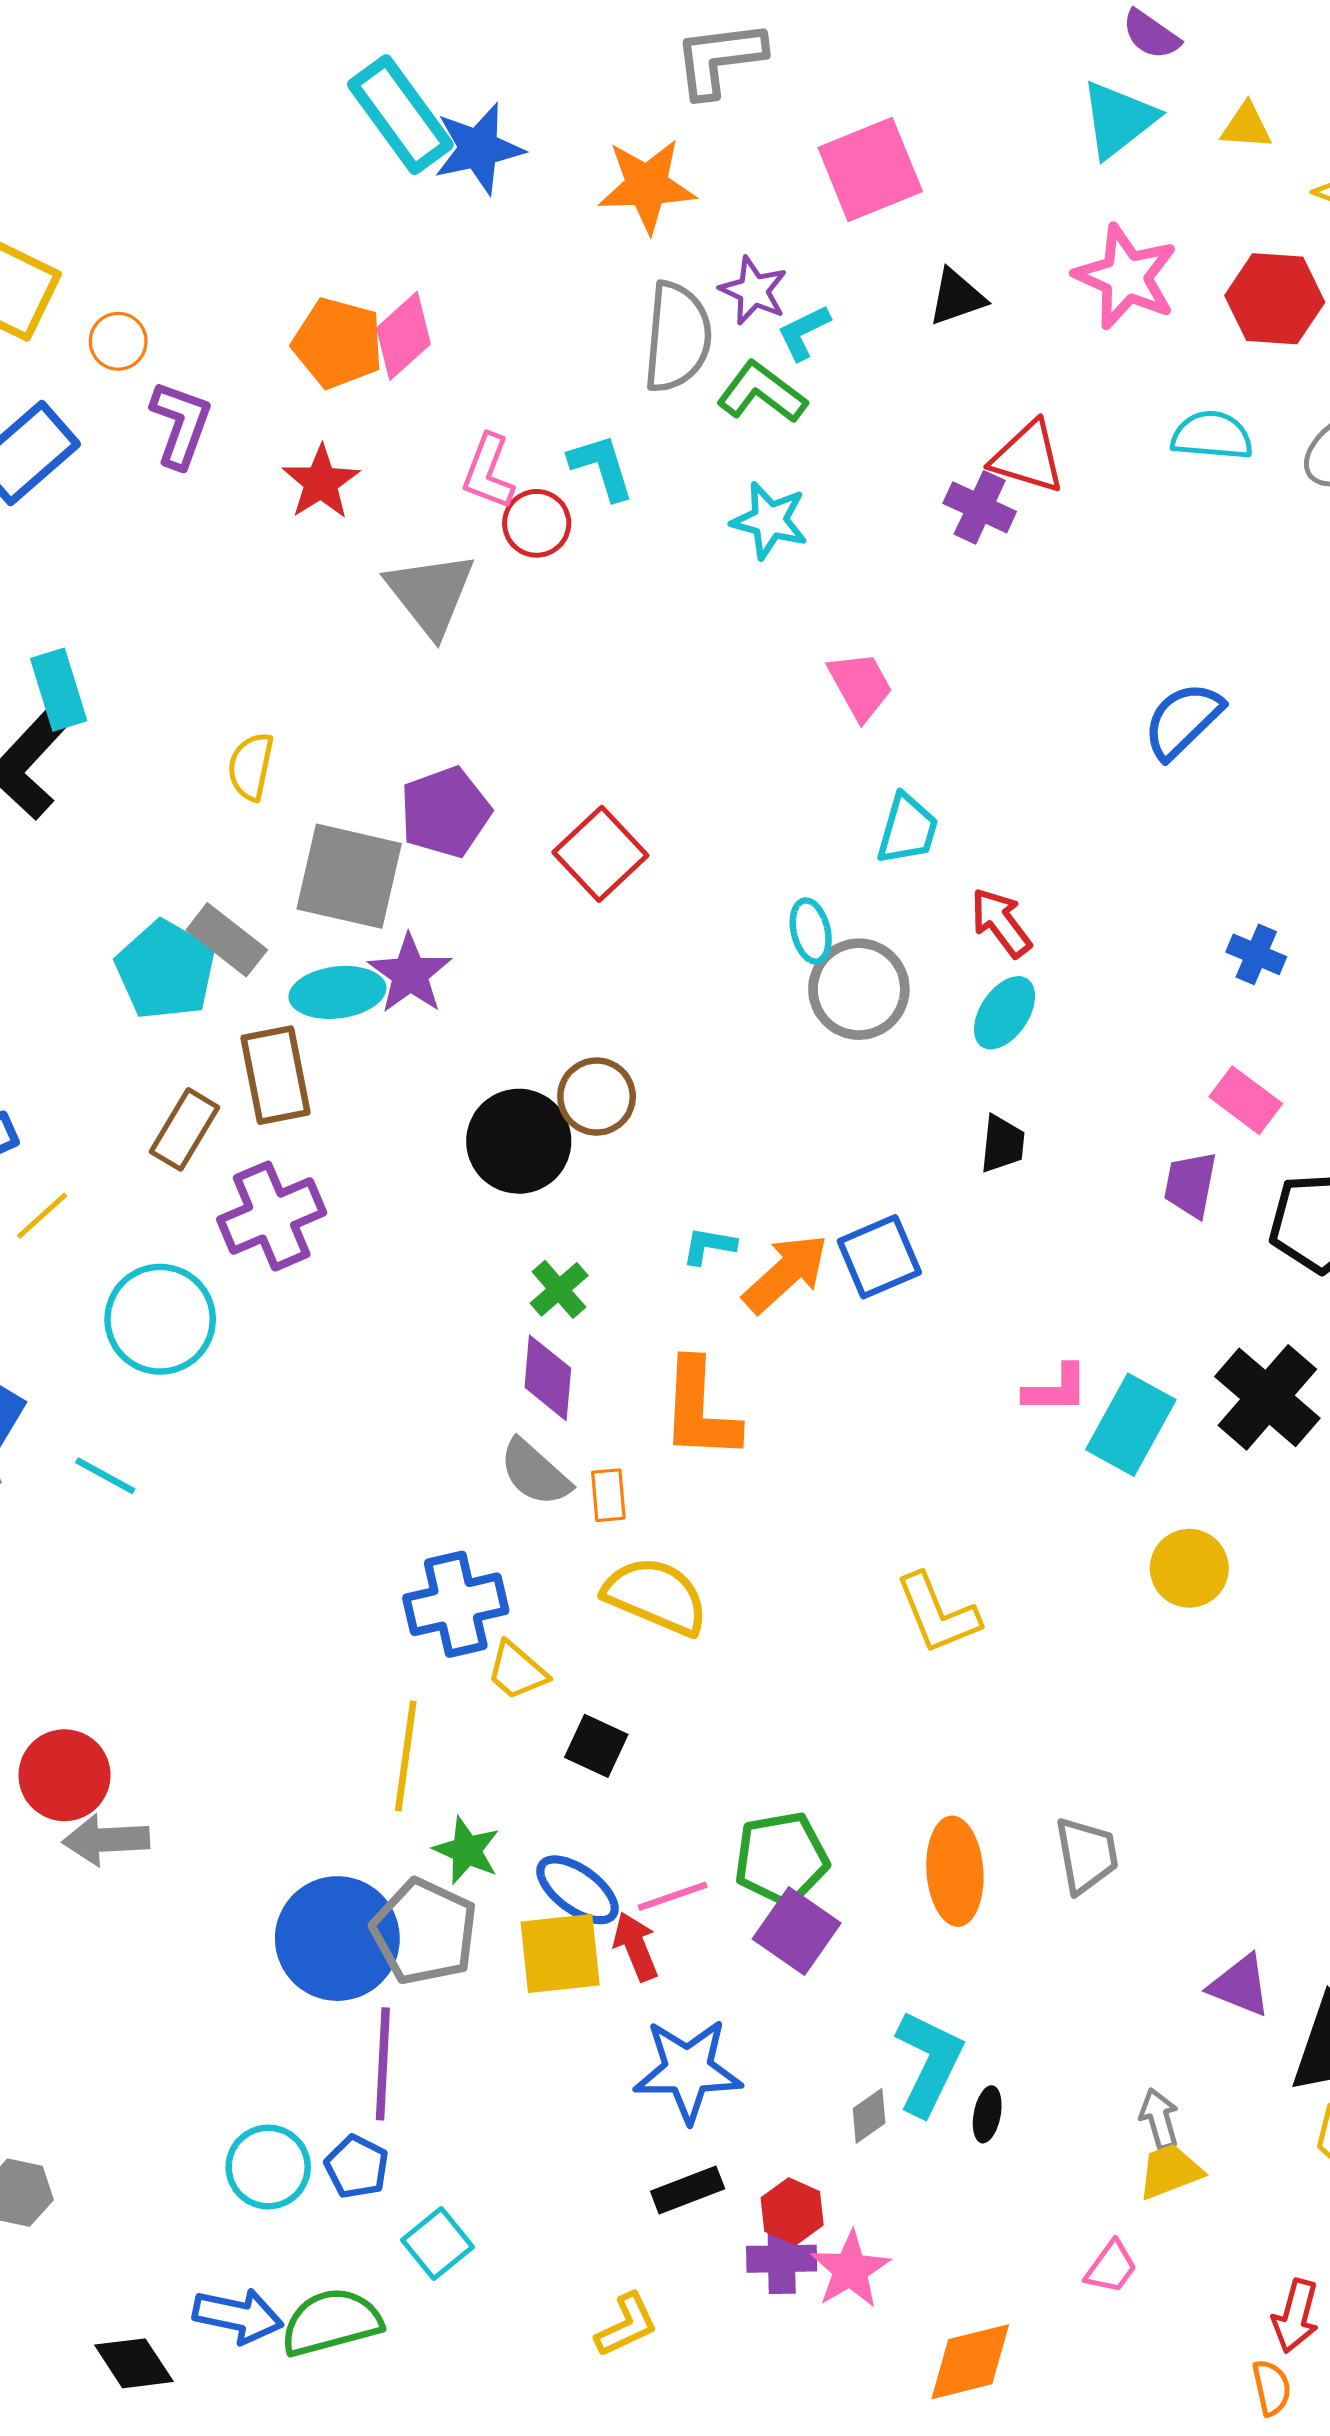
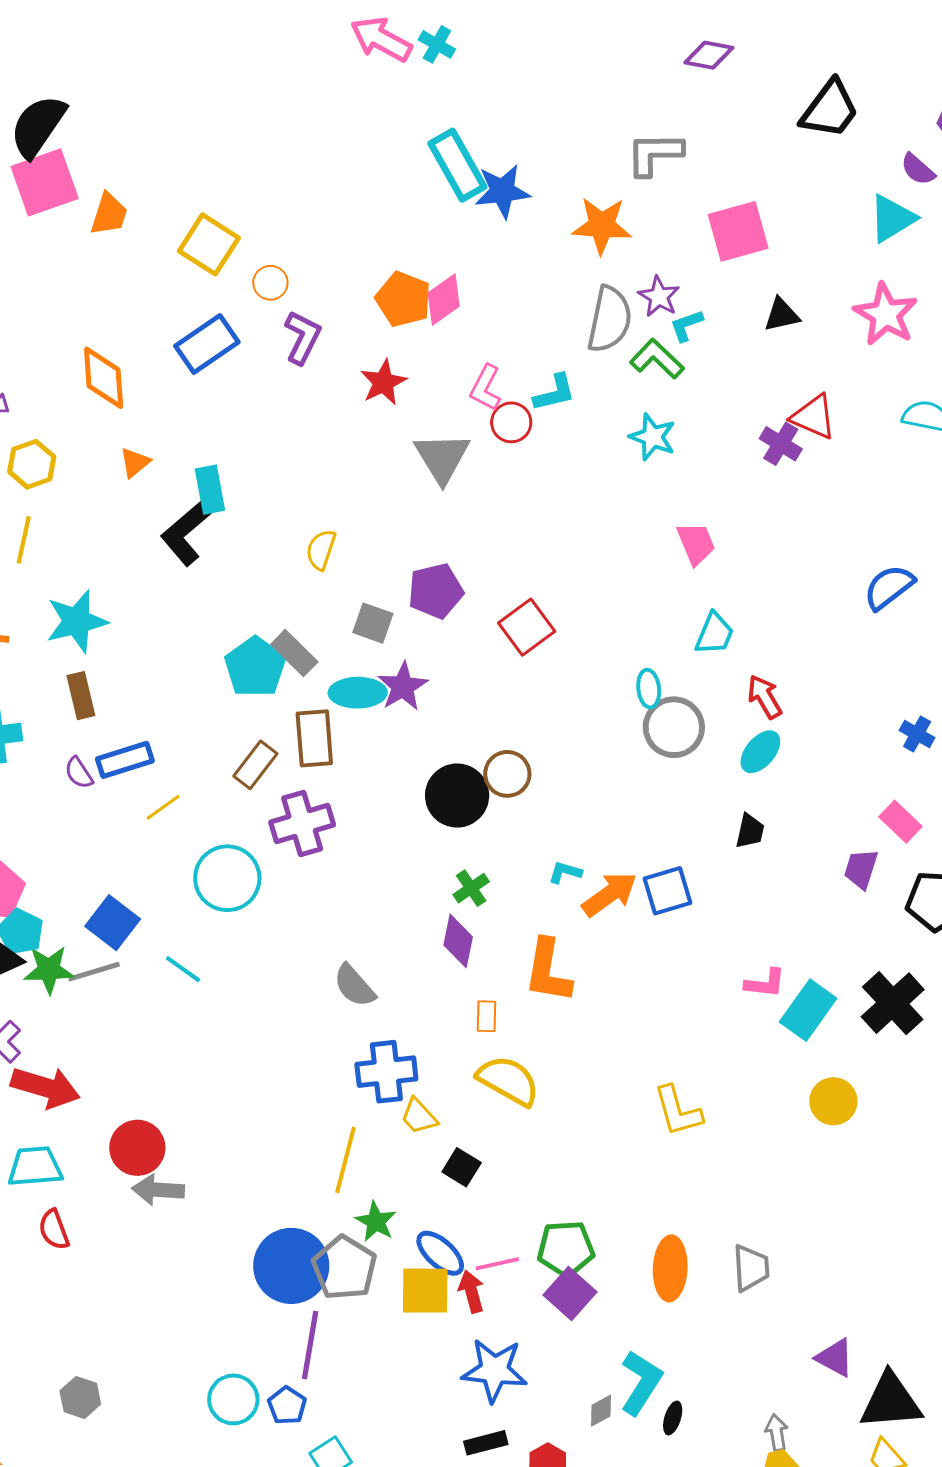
cyan L-shape: (602, 467) -> (554, 393), turned 87
gray square: (349, 876) -> (373, 623), size x0.6
gray semicircle: (535, 1473) -> (354, 986), moved

